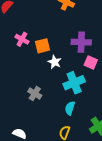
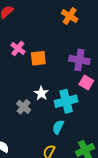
white star: (55, 62) -> (41, 93), moved

